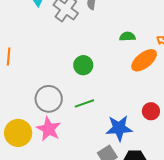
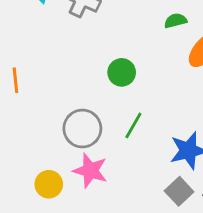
green line: (84, 103) -> (133, 125), turned -30
yellow circle: (18, 133) -> (49, 184), size x0.7

